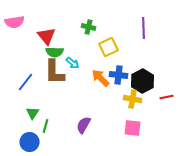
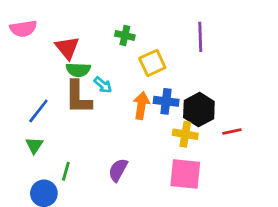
orange arrow: (101, 78) -> (141, 105), turned 54
green triangle: (33, 113) -> (34, 145), moved
pink square: (133, 128) -> (185, 174), size x1.4

